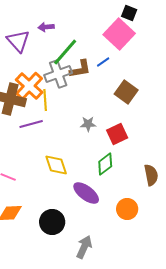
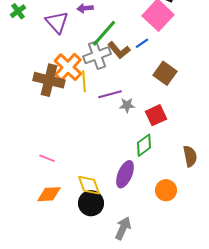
brown L-shape: (80, 69) -> (119, 50), turned 60
purple line: (31, 124) -> (110, 94), moved
yellow diamond: (56, 165) -> (89, 185), moved
purple ellipse: (86, 193) -> (125, 174), turned 76

